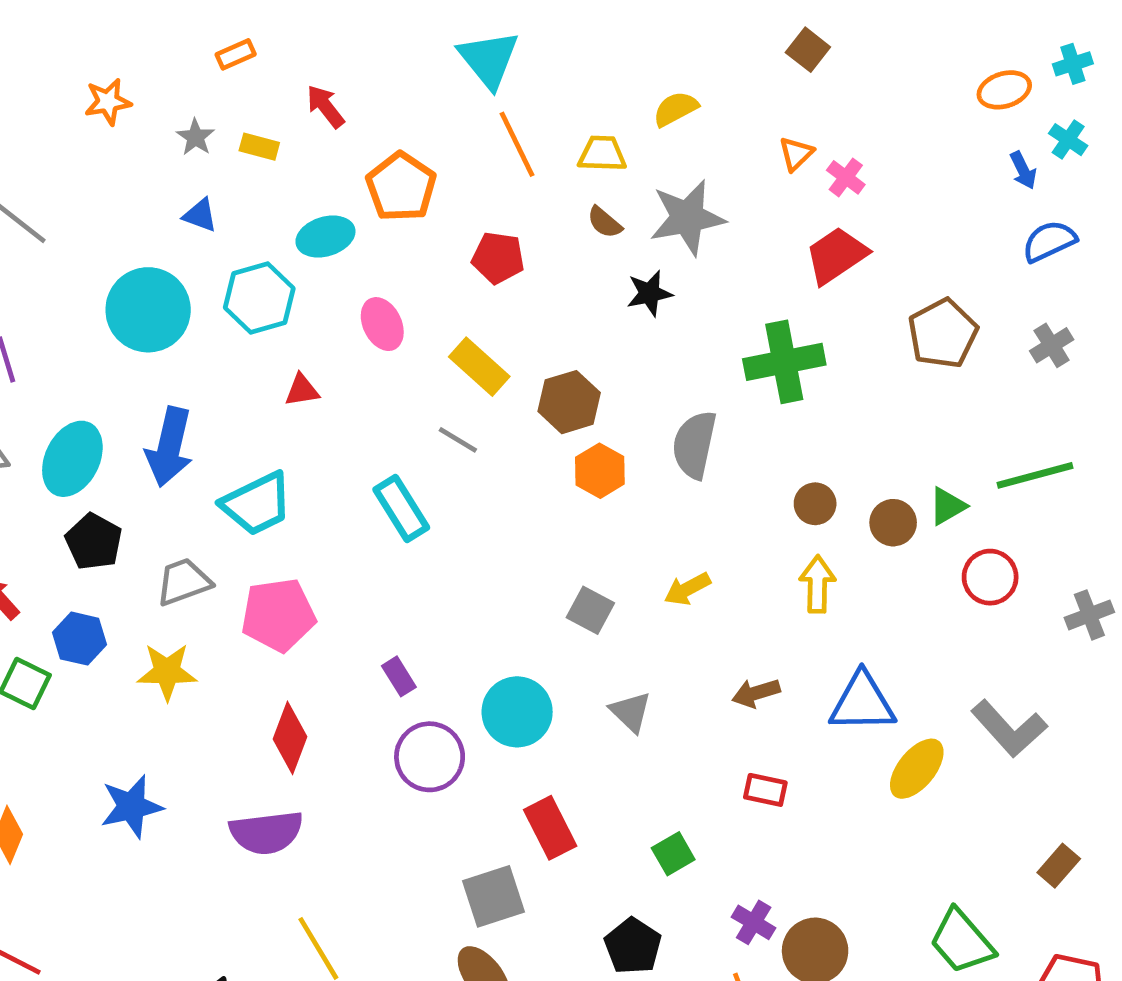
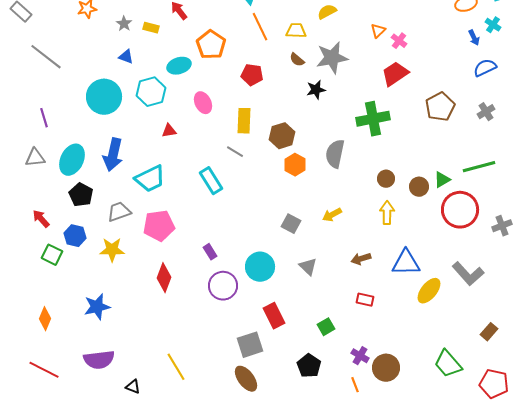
yellow rectangle: (479, 367) -> (244, 121), turned 50
red circle: (990, 577) -> (460, 210), size x1.6
purple semicircle: (266, 833) -> (99, 360), moved

